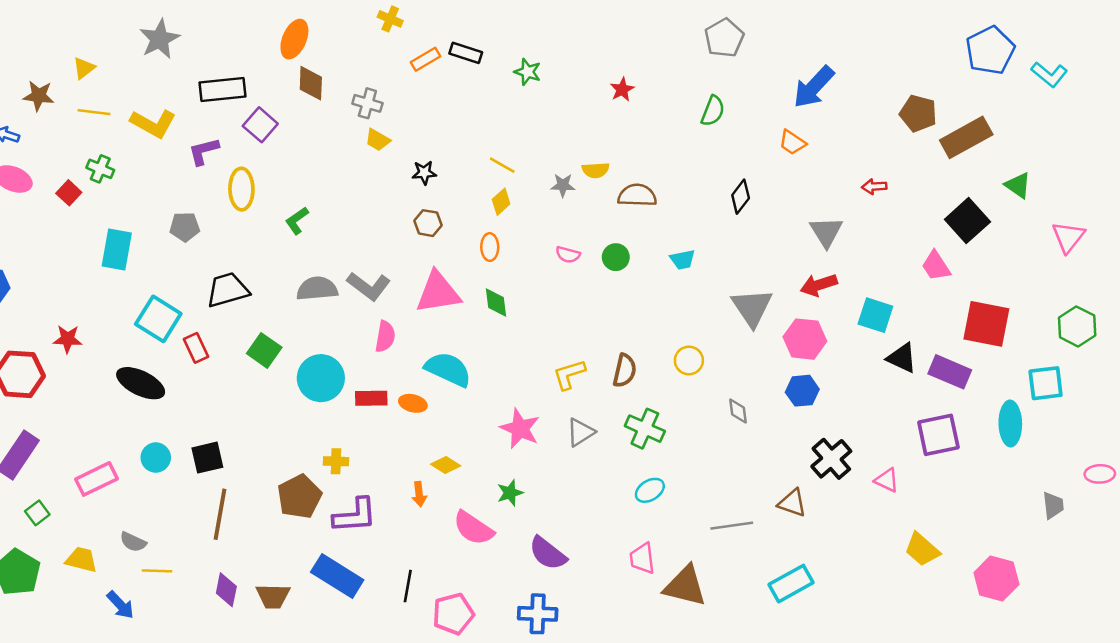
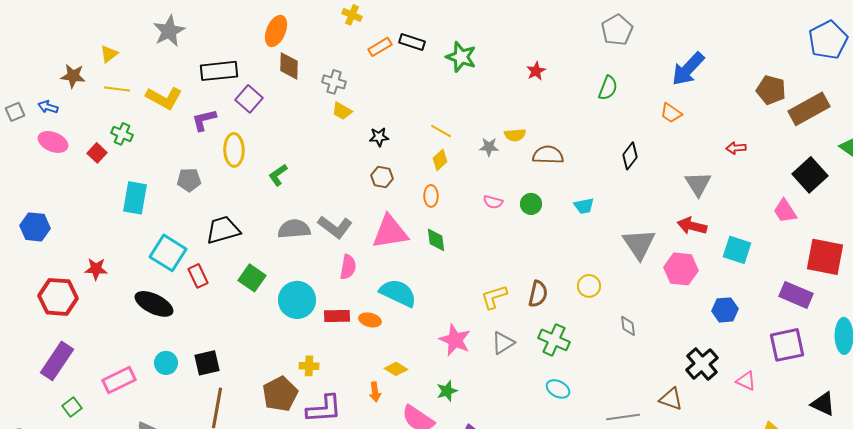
green star: (528, 72) -> (461, 57), size x1.4
red arrow: (819, 285) -> (692, 226), turned 32
black triangle: (902, 358) -> (823, 404), moved
blue hexagon: (802, 391) -> (725, 310), moved
cyan ellipse: (650, 490) -> (558, 389), turned 60

